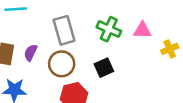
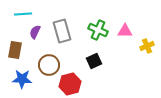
purple semicircle: (31, 53) -> (35, 32), moved
brown circle: (62, 64) -> (49, 65), moved

